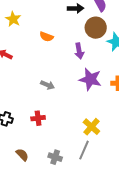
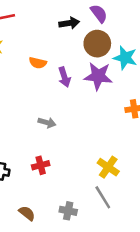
purple arrow: (79, 51) -> (64, 77), moved
purple star: (90, 79) -> (98, 76), moved
gray line: (84, 150) -> (103, 197), turned -48

